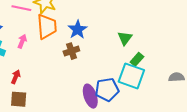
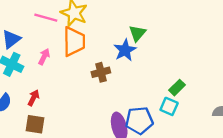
blue star: (78, 30) -> (125, 50), moved
green triangle: (125, 38) -> (137, 33), moved
cyan square: (131, 76) -> (169, 106), size x0.6

